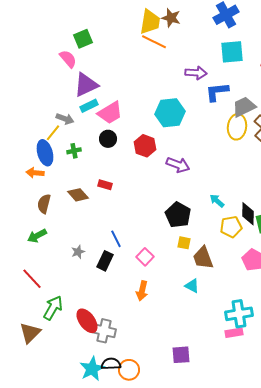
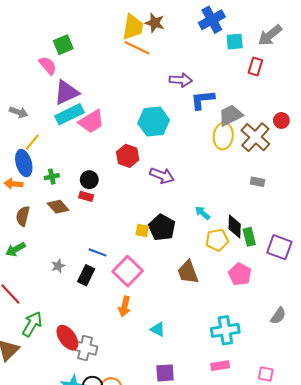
cyan square: (232, 52) -> (235, 42), moved, size x0.7
cyan rectangle: (89, 106) -> (70, 114), size x1.5
gray arrow: (65, 119) -> (19, 112), moved
black circle: (108, 139) -> (89, 180), moved
green cross: (74, 151) -> (52, 177), moved
blue line: (116, 239) -> (98, 252), turned -42
yellow square: (184, 243) -> (142, 231), moved
pink square: (145, 257) -> (128, 271), size x1.6
cyan triangle: (192, 286) -> (158, 329), moved
pink rectangle: (234, 333) -> (220, 366), moved

